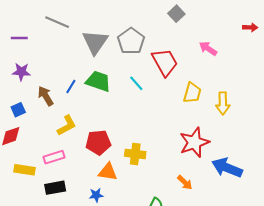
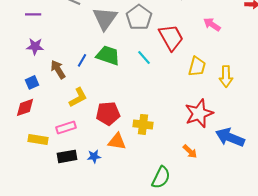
blue star: (96, 195) -> (94, 156), moved

